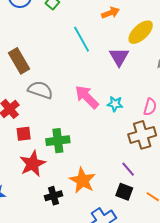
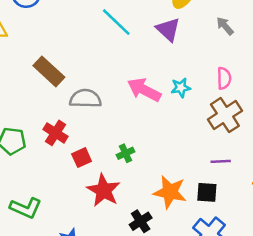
green cross: (58, 141) -> (126, 153), size x0.6
purple line: (128, 169) -> (221, 161), turned -35
black square: (124, 192) -> (207, 192), moved

